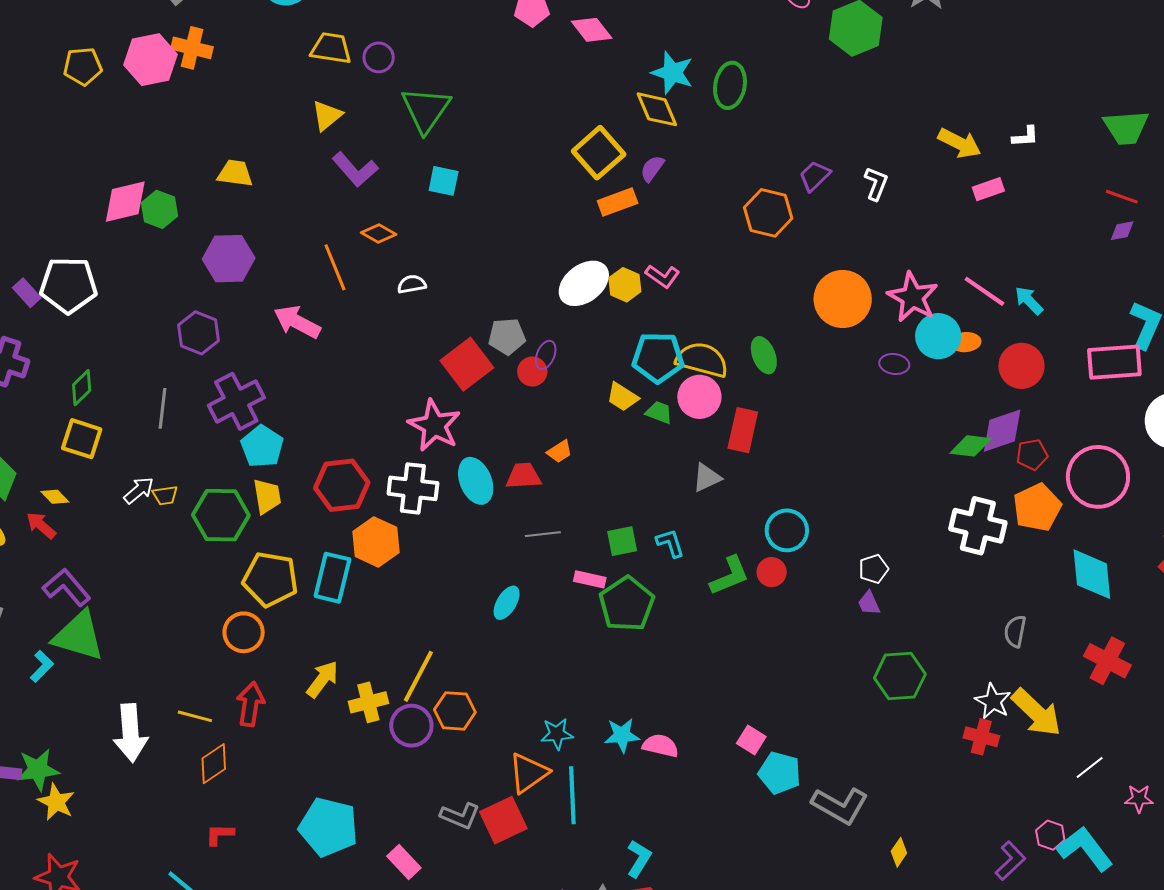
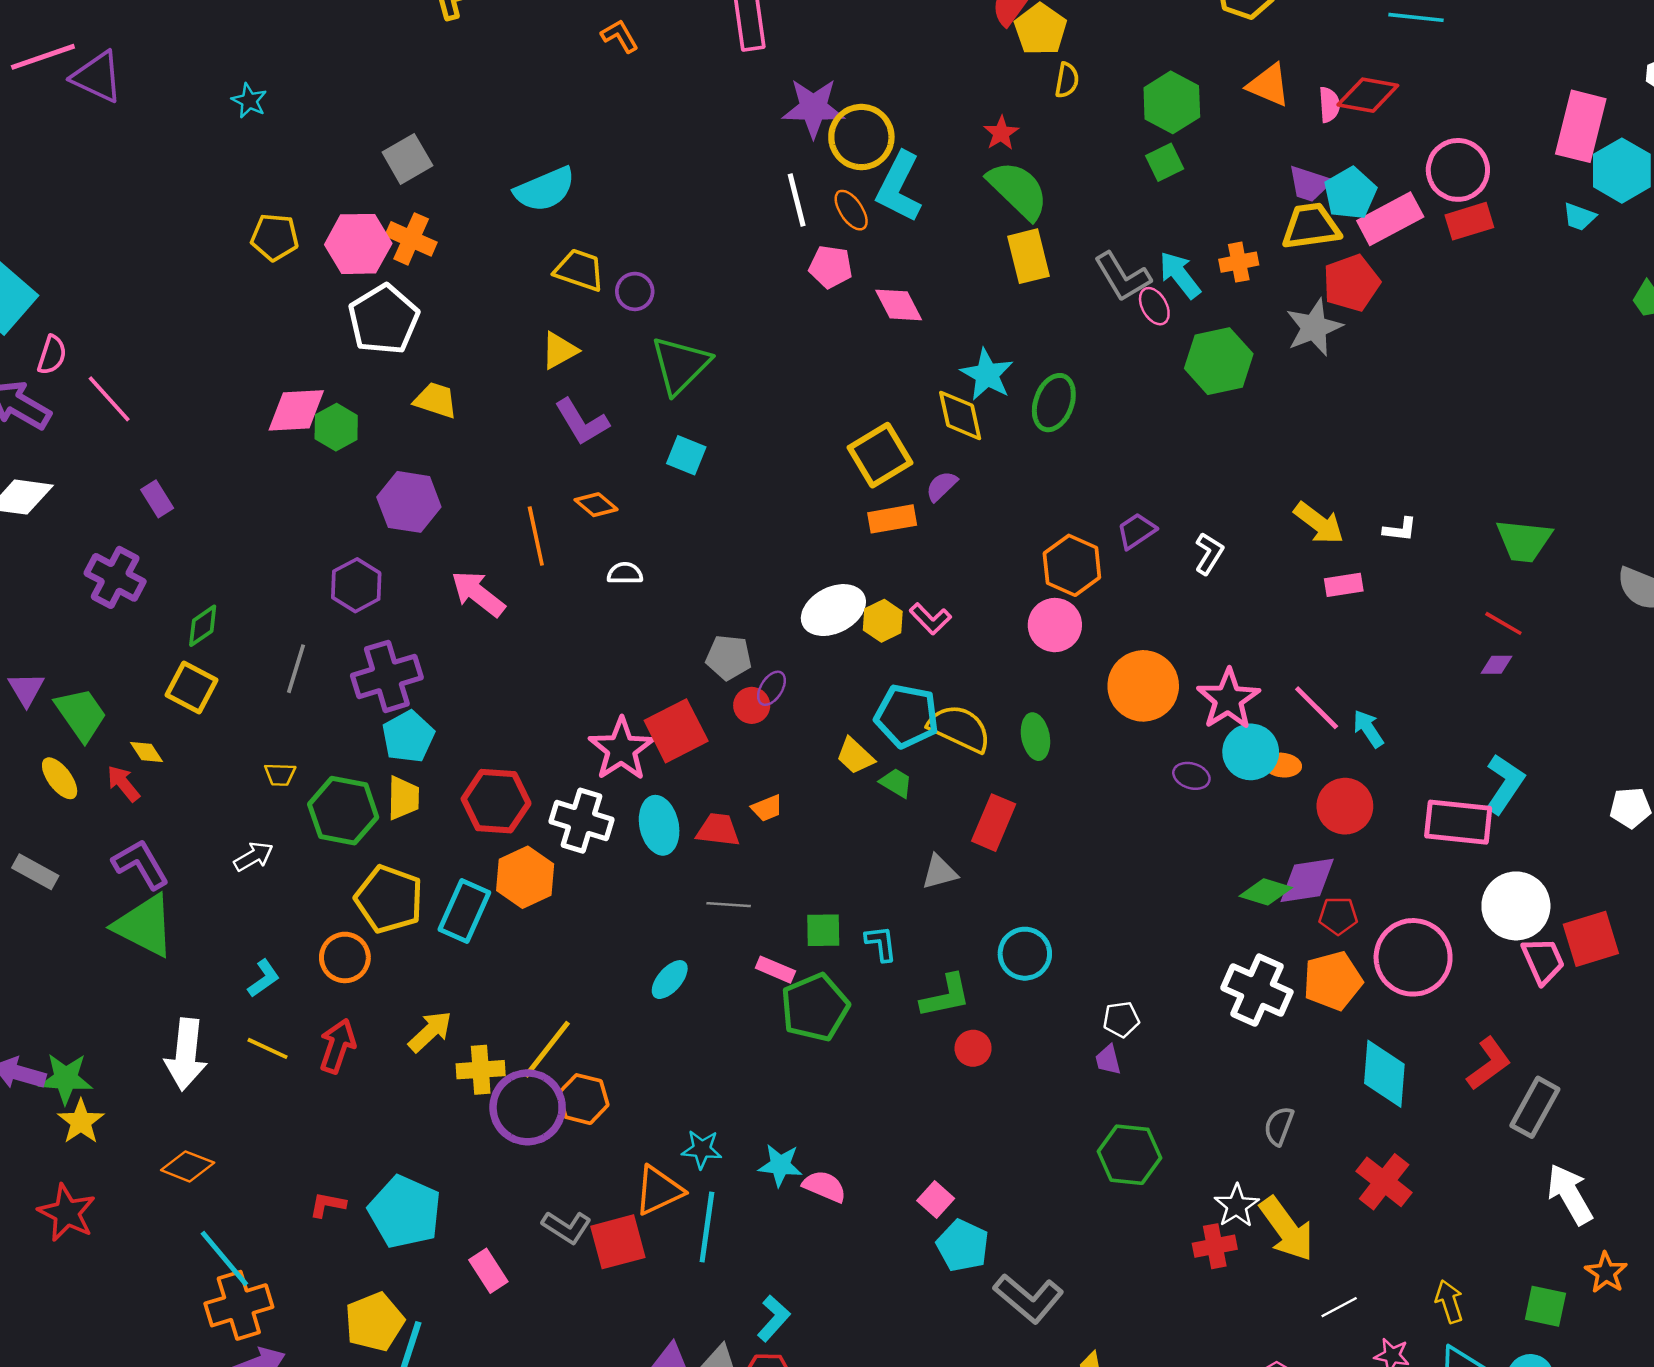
white pentagon: (68, 285) -> (384, 320), moved, turned 30
red square: (467, 364) -> (676, 731), moved
pink circle: (699, 397) -> (1055, 625), moved
white arrow: (139, 490) -> (254, 856), moved
red circle: (772, 572) -> (973, 1048), moved
cyan L-shape: (42, 666) -> (264, 978), moved
purple circle: (411, 726) -> (528, 1107), size x1.4
red cross: (981, 737) -> (1215, 1246), turned -36
orange diamond: (214, 764) -> (188, 1166), moved, turned 45
red L-shape: (220, 834) -> (328, 1205), moved

